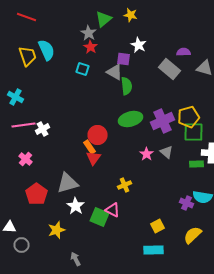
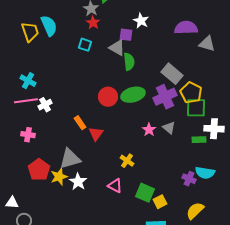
purple semicircle: (184, 52) -> (186, 28), size x1.6
gray rectangle: (170, 69) -> (172, 74), moved
cyan cross: (16, 97) -> (28, 81), moved
yellow pentagon: (188, 117) -> (191, 93), turned -30
red circle: (98, 135) -> (108, 97), moved
orange rectangle: (90, 147) -> (80, 123), moved
pink cross: (26, 159) -> (28, 135), turned -32
yellow cross: (124, 185) -> (127, 161), turned -32
green square: (100, 217) -> (145, 193), moved
yellow star: (56, 230) -> (59, 177), moved

